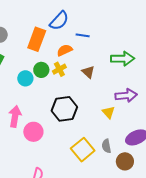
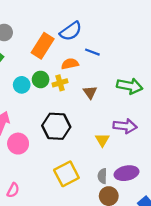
gray semicircle: (106, 146) -> (102, 176), moved

